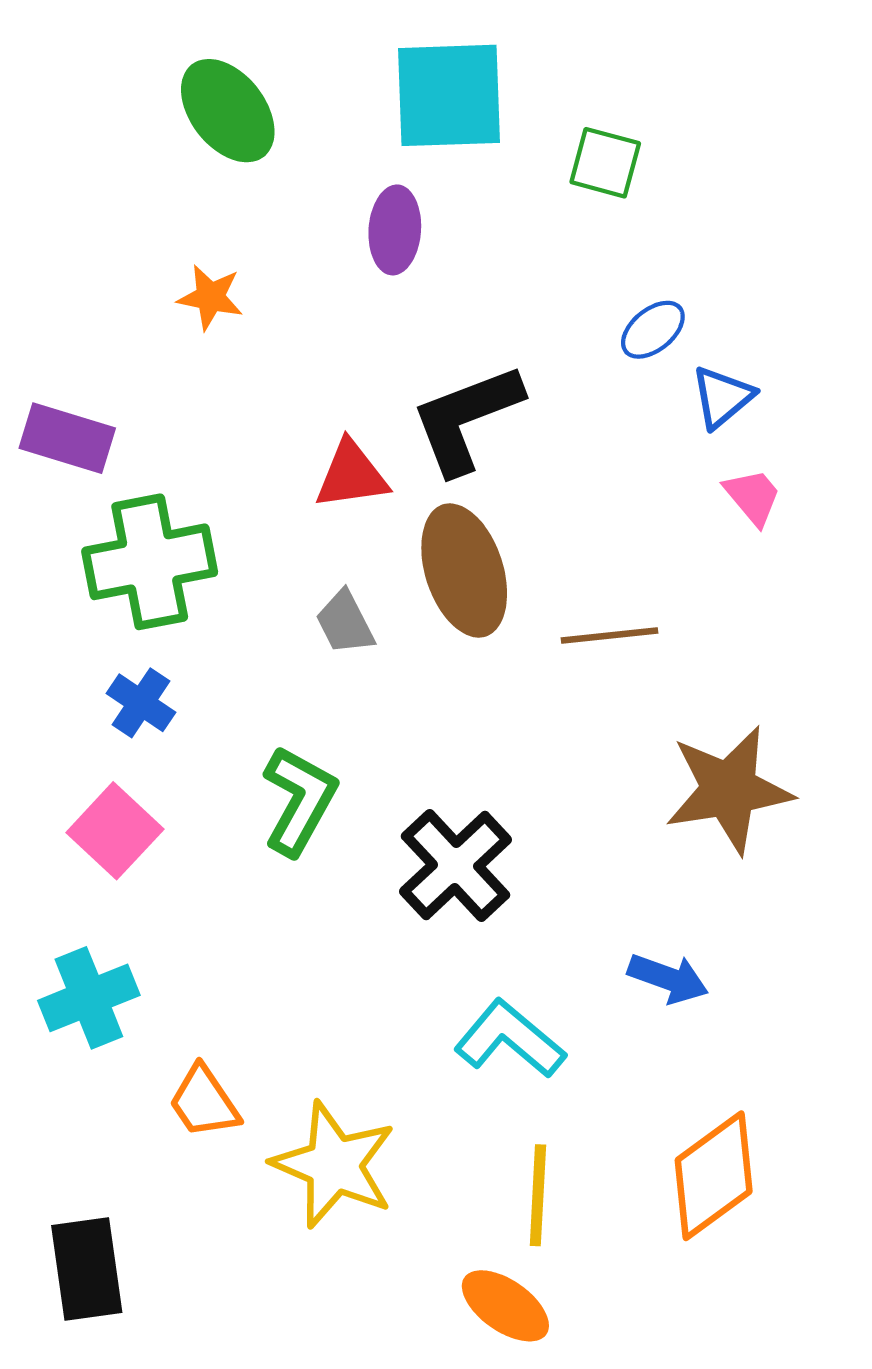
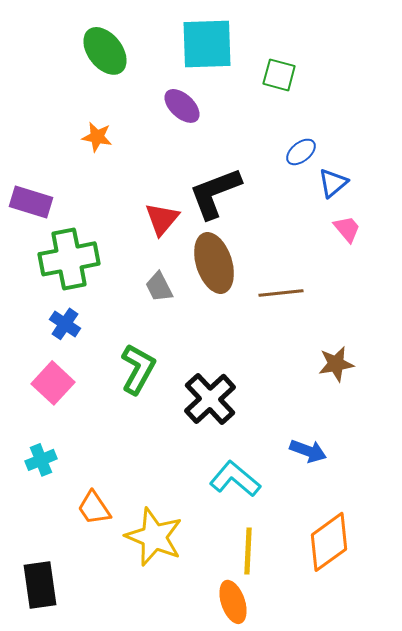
purple ellipse: (395, 230) -> (182, 106), turned -51
red triangle: (351, 475) -> (162, 219), turned -42
brown star: (729, 790) -> (336, 364), size x0.6
cyan cross: (89, 998) -> (41, 460), size x0.7
orange ellipse: (505, 1306) -> (233, 602), turned 36

